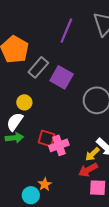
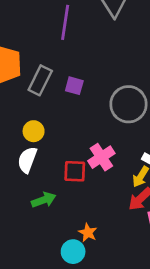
purple square: (62, 77) -> (74, 86), size x0.6
green arrow: (14, 138) -> (44, 200), moved
pink cross: (59, 145) -> (101, 157), moved

